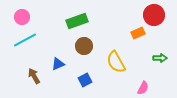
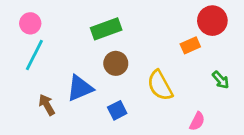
cyan line: (25, 40) -> (34, 55), turned -35
green arrow: (160, 58) -> (221, 80), turned 48
blue triangle: (58, 64) -> (80, 88), size x1.5

